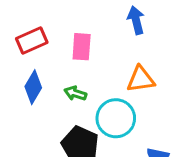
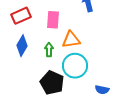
orange triangle: (141, 79) -> (71, 40), moved
green arrow: (75, 93) -> (49, 50), turned 72

